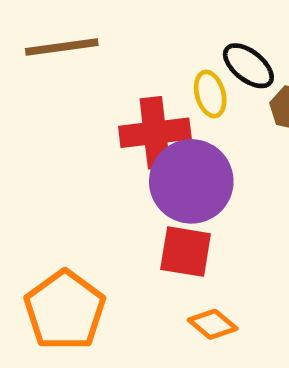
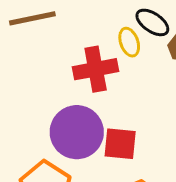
purple circle: (191, 181) -> (77, 132), moved

